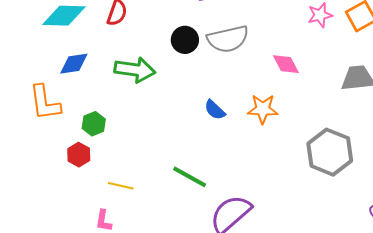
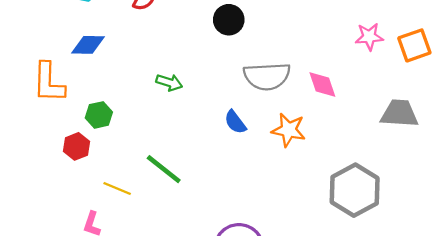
gray semicircle: (228, 39) -> (267, 76), moved
black circle: (185, 40) -> (229, 20), moved
green arrow: (135, 70) -> (169, 82), moved, size x0.6
green line: (190, 177) -> (164, 169), moved

